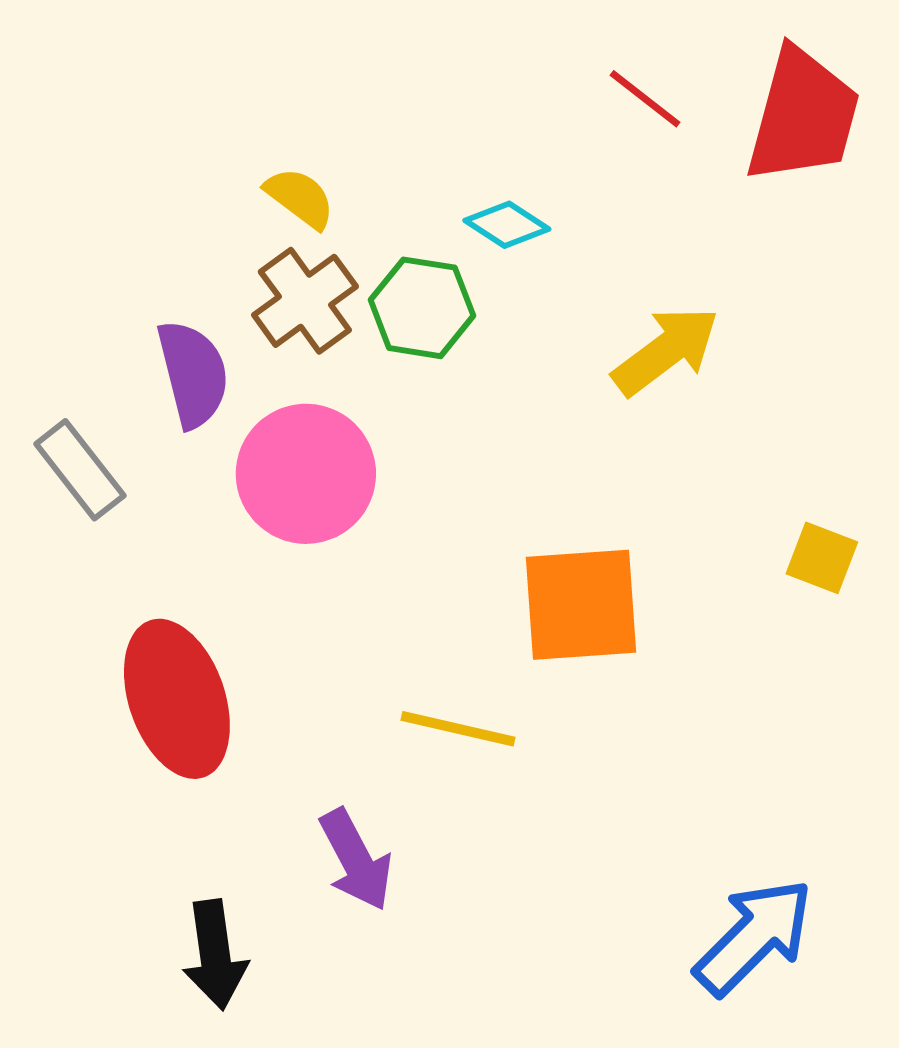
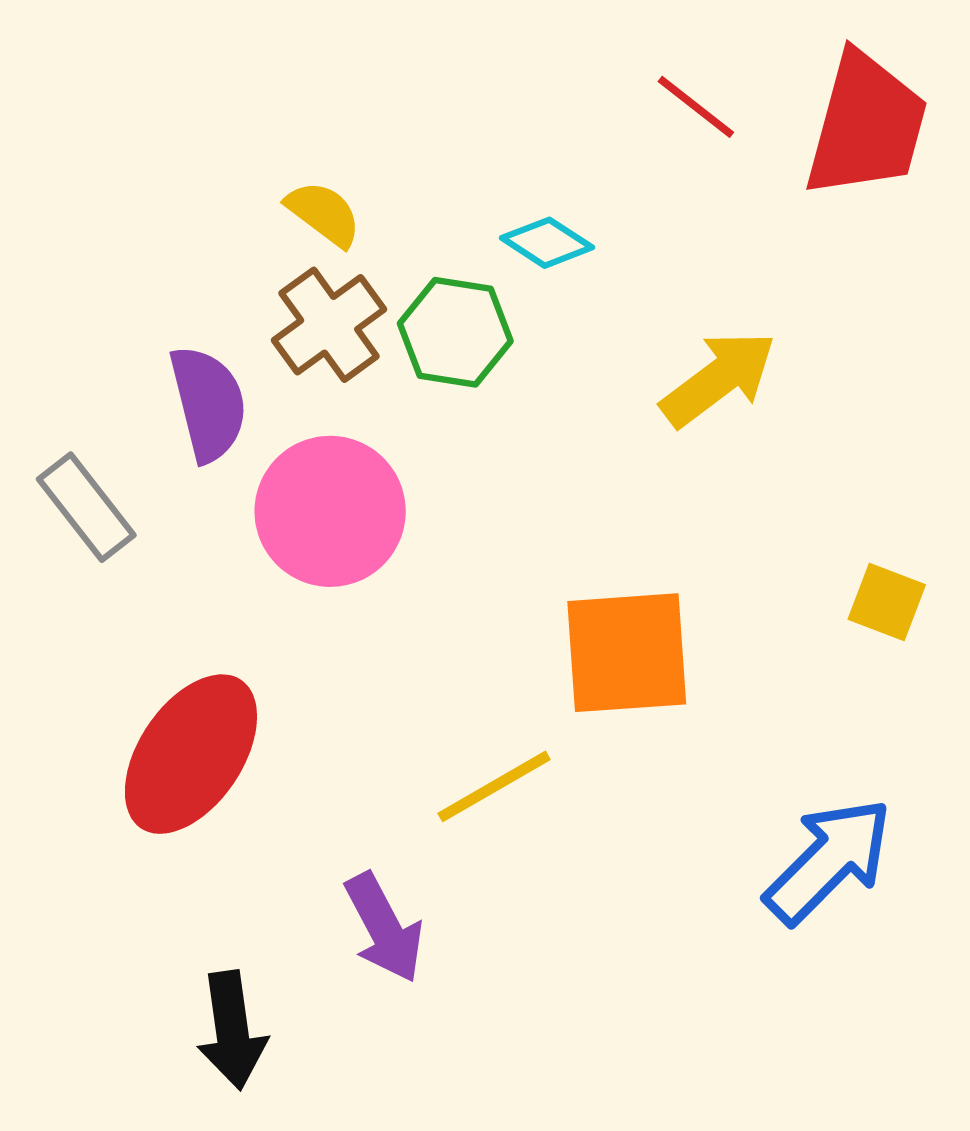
red ellipse: (177, 699) -> (191, 754), turned 53
yellow line: (458, 729) -> (494, 786), turned -43
blue arrow: (754, 937) -> (829, 861), moved

